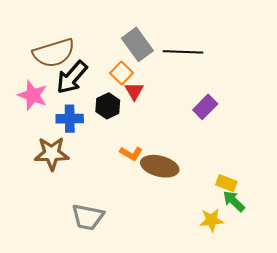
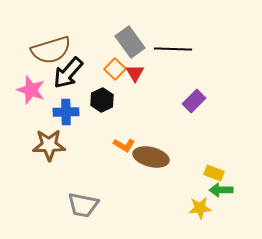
red triangle: (134, 91) -> (135, 73), moved
green arrow: (234, 201) -> (221, 190), turned -45

